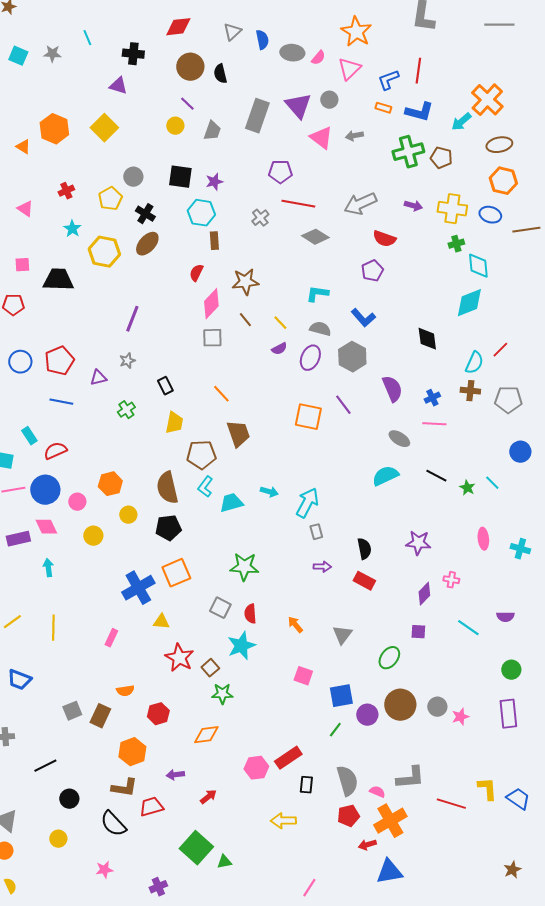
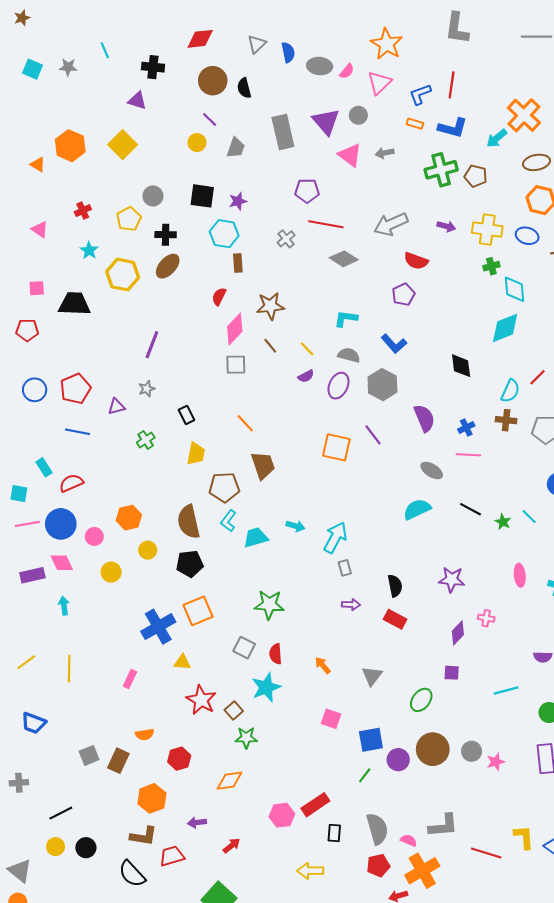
gray rectangle: (257, 116) -> (283, 132), turned -32
black cross: (145, 214) -> (166, 235), turned -30
cyan line: (468, 628) -> (506, 691), moved, turned -50
yellow circle: (58, 839) -> (56, 847), moved

